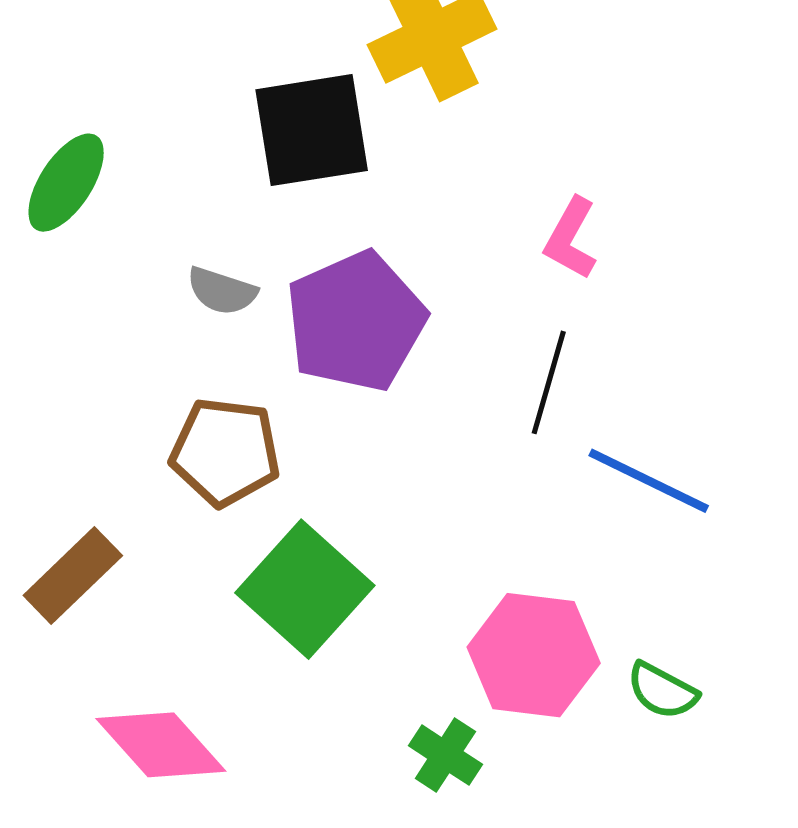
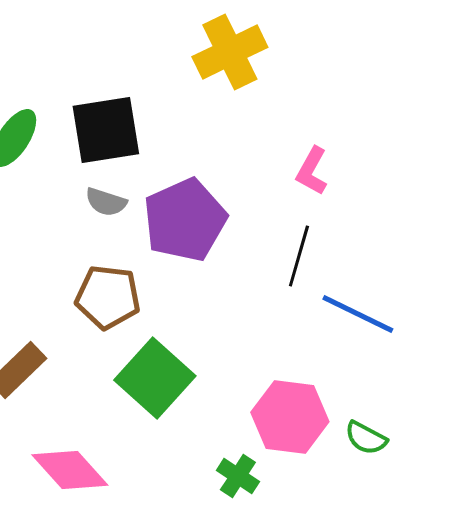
black square: (312, 130) -> (106, 130), moved

